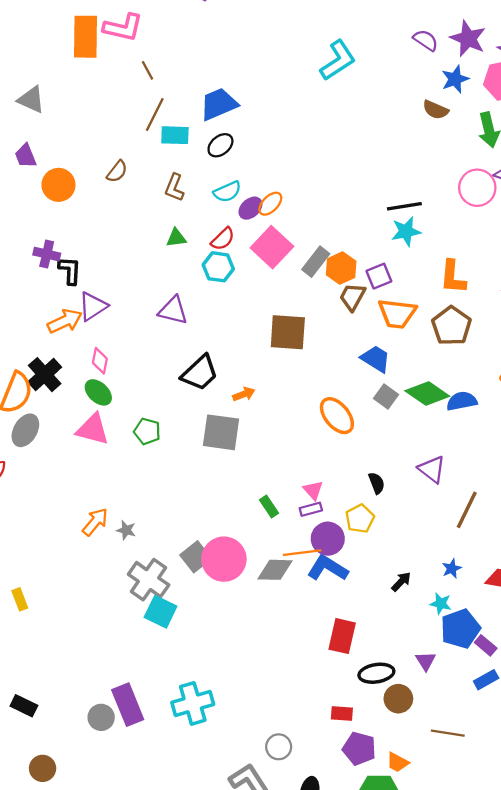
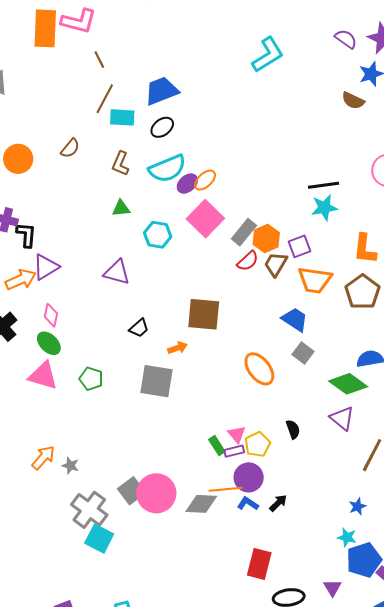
cyan semicircle: (227, 192) -> (167, 168), size x1.5
red semicircle: (223, 239) -> (248, 261), moved
brown square: (288, 332) -> (204, 314), moved
black trapezoid: (200, 373) -> (139, 328), size x0.6
green diamond: (427, 394) -> (348, 384), moved
green rectangle: (269, 506) -> (217, 446), moved
yellow pentagon: (360, 519) -> (257, 444), moved
blue L-shape: (328, 568) -> (248, 504), size x0.6
black arrow: (401, 582) -> (278, 503), moved

